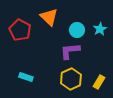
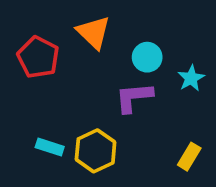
cyan star: (100, 29) -> (191, 78), moved
yellow hexagon: (71, 79) -> (96, 151), moved

